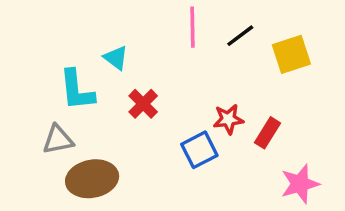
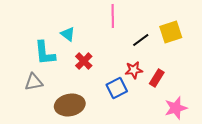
black line: (240, 36) -> (141, 40), moved
brown ellipse: (92, 179) -> (70, 105), moved

